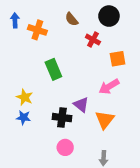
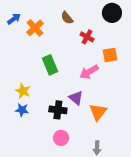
black circle: (109, 16) -> (112, 13), moved
blue arrow: (15, 20) -> (14, 19), turned 56
orange cross: (37, 30) -> (35, 28), turned 30
pink arrow: (109, 87) -> (89, 72), moved

